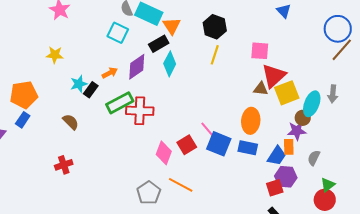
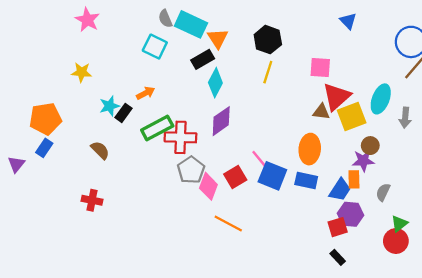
purple diamond: (137, 67) -> (221, 121), moved
cyan ellipse: (312, 104) -> (381, 99), moved
red cross: (64, 165) -> (92, 200), turned 30
gray pentagon: (149, 193) -> (191, 170), moved

